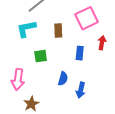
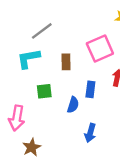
blue semicircle: (63, 79) -> (73, 105), moved

